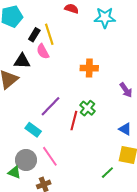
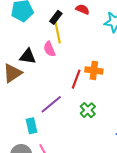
black rectangle: (34, 35) -> (56, 17), moved
red line: (74, 121) -> (76, 79), moved
cyan rectangle: (33, 130) -> (31, 126), turned 35

